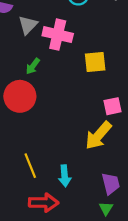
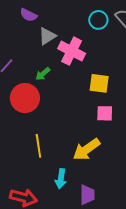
pink square: (112, 106) -> (105, 113), moved
yellow line: (30, 166) -> (38, 146), moved
cyan arrow: (65, 176) -> (61, 179), moved

